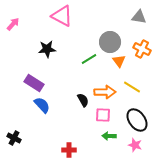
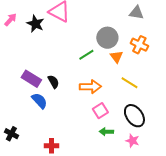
black star: (47, 49) -> (35, 24), moved, turned 30
orange arrow: (105, 92) -> (90, 87), moved
black semicircle: (83, 100) -> (53, 82), moved
pink square: (103, 115) -> (100, 111), turned -35
red cross: (69, 150) -> (51, 146), moved

